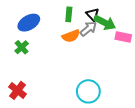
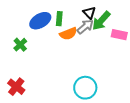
green rectangle: (69, 14) -> (59, 19), moved
blue ellipse: (29, 23) -> (40, 21), moved
green arrow: (105, 23) -> (101, 21), turned 105

